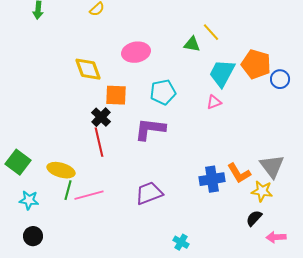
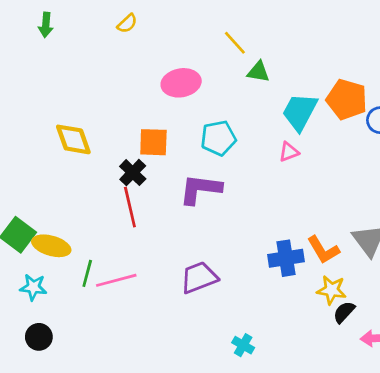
yellow line: (211, 32) -> (235, 43), moved
yellow diamond: (88, 69) -> (73, 139), moved
yellow ellipse: (61, 170) -> (51, 246), moved
yellow star: (262, 191) -> (332, 290), moved

